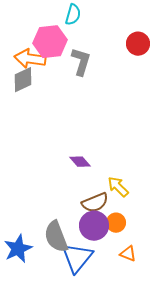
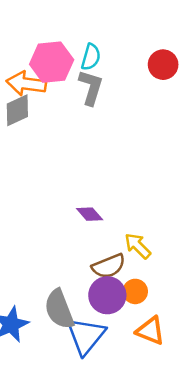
cyan semicircle: (73, 15) -> (91, 57), moved
orange triangle: (128, 254) -> (150, 331), size x1.4

